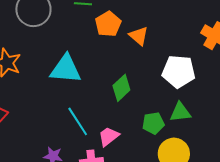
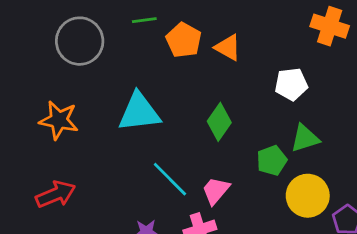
white pentagon: (179, 71) -> (291, 84), size x0.7

